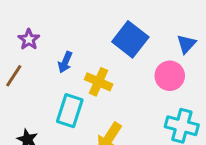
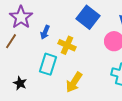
purple star: (29, 39) -> (21, 17), size x1.6

